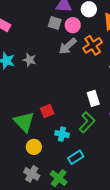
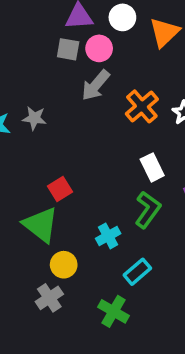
orange cross: (93, 45) -> (142, 106), moved
red square: (47, 111) -> (60, 189), moved
cyan cross: (62, 134) -> (108, 236), turned -32
gray cross: (32, 174) -> (49, 298), moved, turned 35

